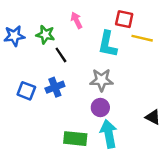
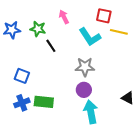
cyan L-shape: (108, 44) -> (90, 37), turned -45
blue cross: (55, 87) -> (22, 103), moved
green rectangle: (75, 139) -> (44, 102), moved

